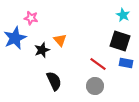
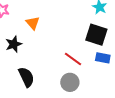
orange triangle: (60, 40) -> (33, 23), moved

